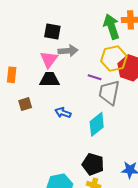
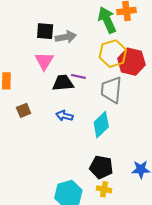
gray arrow: (68, 51) -> (66, 37), moved
purple line: (95, 77) -> (78, 76), moved
black trapezoid: (50, 79) -> (63, 83), moved

